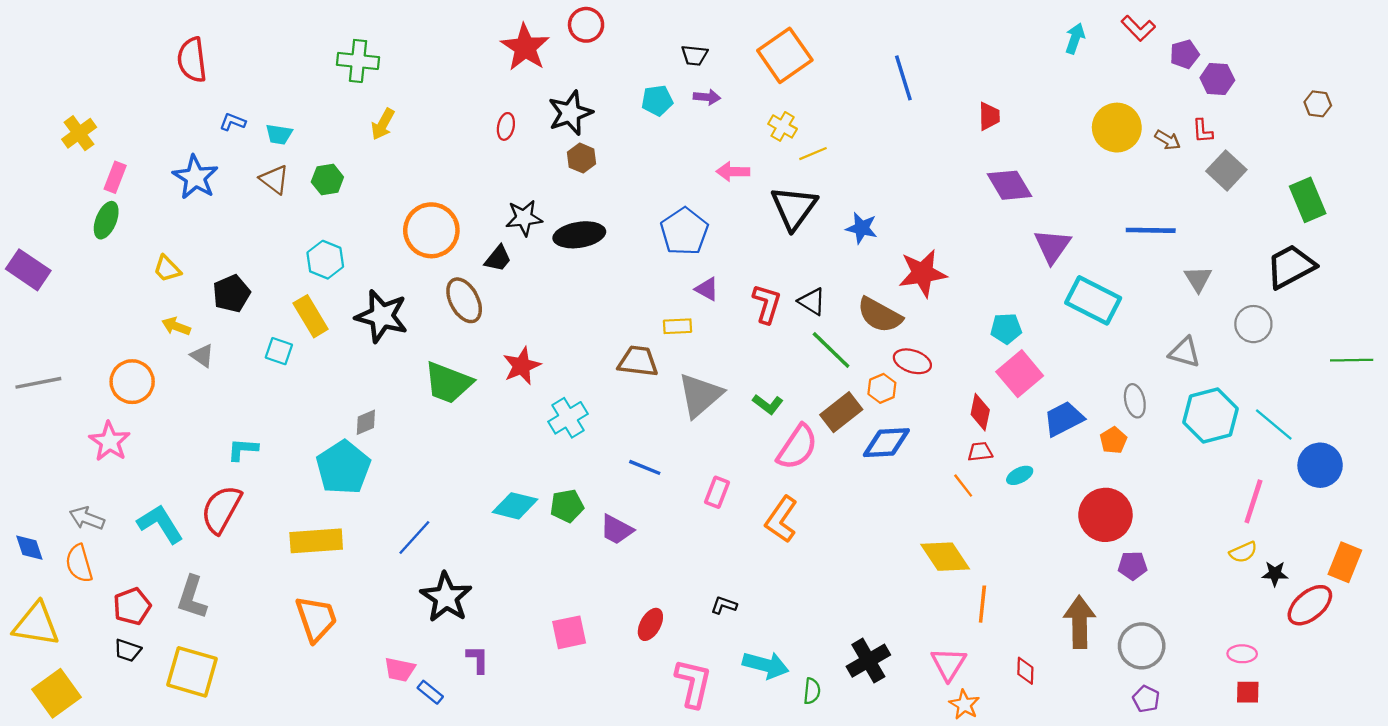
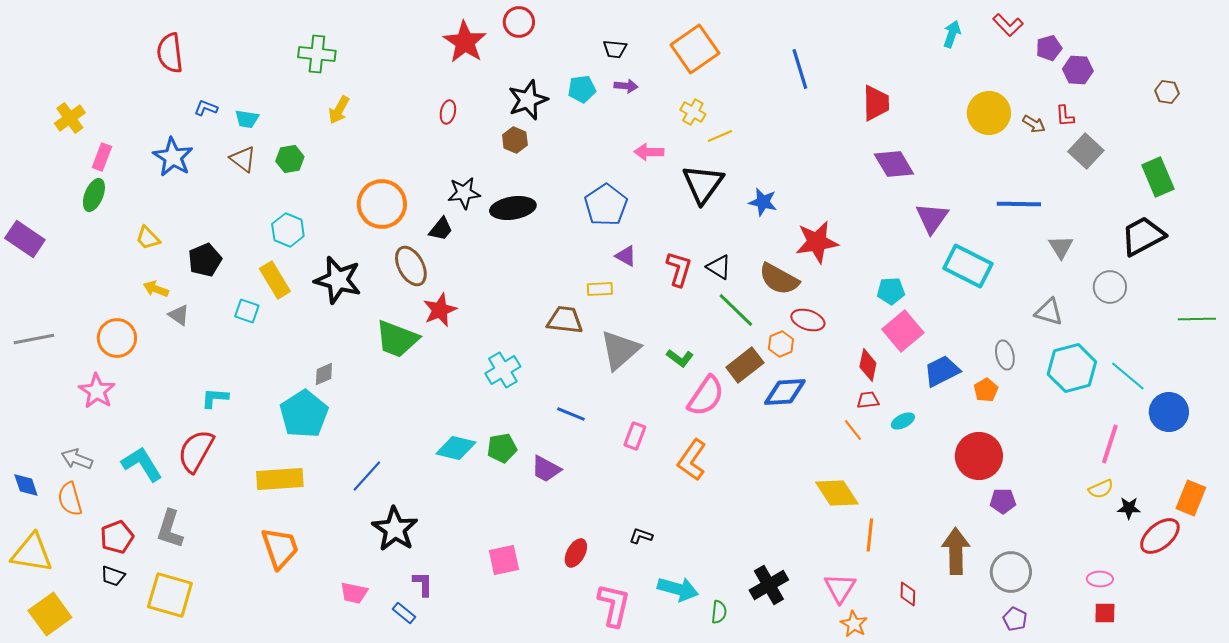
black star: (570, 113) -> (528, 100), moved
red trapezoid: (989, 116) -> (876, 103), size x1.4
red star: (522, 366) -> (440, 310), moved
blue rectangle: (430, 692) -> (404, 613), moved

